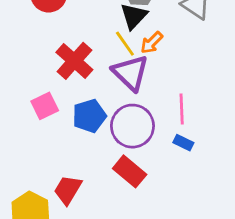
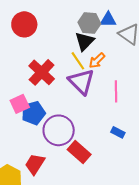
pink line: (182, 109) -> (116, 91), moved
blue pentagon: (89, 116) -> (33, 113), moved
purple circle: (132, 126) -> (59, 130), moved

